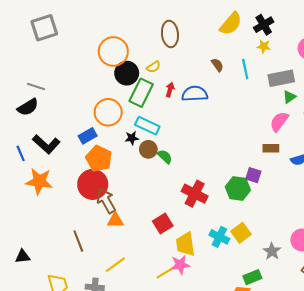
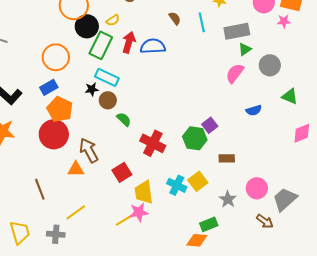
red arrow: (170, 90) -> (129, 42), size x1.5
orange circle: (108, 112) -> (56, 57), moved
brown rectangle: (271, 148) -> (227, 158), moved
green semicircle: (165, 157) -> (124, 119), moved
purple square: (253, 175) -> (210, 125), turned 35
brown arrow: (106, 201) -> (89, 150), moved

